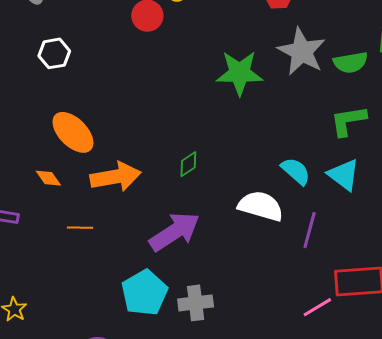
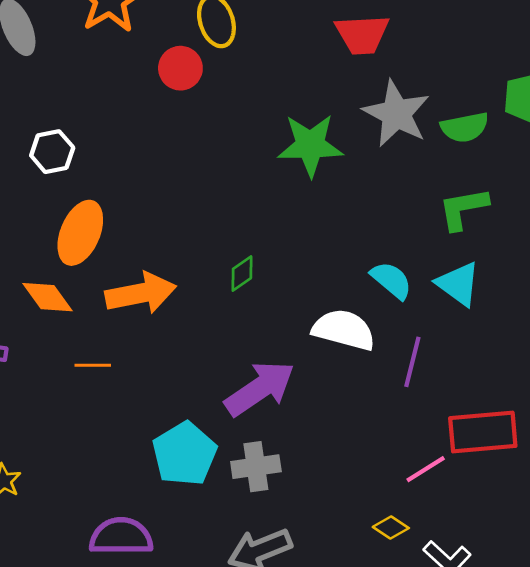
white hexagon: (54, 53) -> (52, 152), moved
orange ellipse: (73, 132) -> (80, 233), turned 69
orange diamond: (48, 178) -> (47, 297), size x1.4
purple arrow: (175, 232) -> (260, 388), moved

